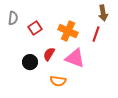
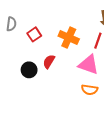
pink triangle: (75, 58) -> (89, 65), moved
orange semicircle: (58, 81) -> (90, 90), moved

